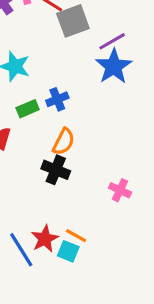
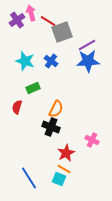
blue star: (114, 66) -> (88, 61), turned 30
blue cross: (57, 99) -> (51, 61), moved, turned -32
red star: (45, 239) -> (66, 153), moved

